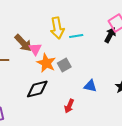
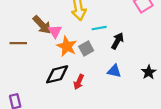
black arrow: (110, 35) -> (117, 41), moved
cyan line: (76, 36) -> (99, 28), moved
red arrow: (69, 106) -> (79, 82), moved

